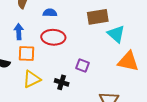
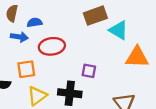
blue semicircle: (50, 13) -> (35, 22), moved
blue arrow: (19, 32) -> (19, 37), moved, turned 112
black cross: (62, 82) -> (70, 93), size x1.5

